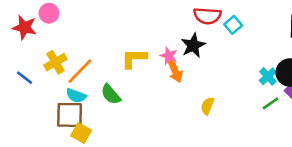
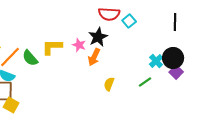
orange arrow: (175, 71) -> (94, 57), moved, turned 48
green semicircle: (111, 94) -> (30, 58), moved
green line: (270, 103) -> (145, 82), moved

